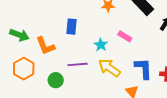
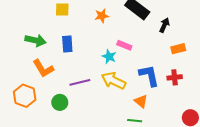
green arrow: (19, 35) -> (35, 40), moved
cyan star: (101, 45) -> (109, 57), moved

